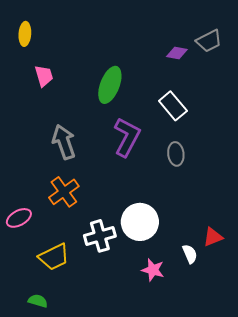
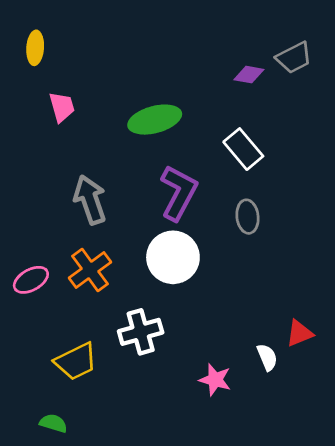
green ellipse: (110, 85) -> (155, 120), turned 54
pink ellipse: (19, 218) -> (31, 280), moved
white circle: (140, 222) -> (173, 257), moved

